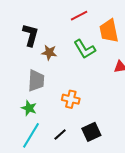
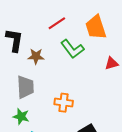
red line: (79, 16) -> (57, 23), moved

